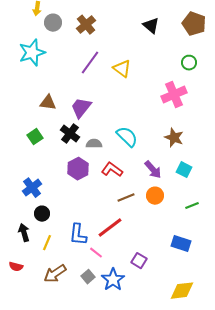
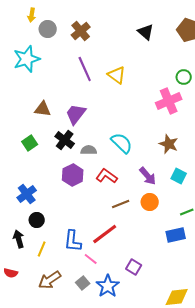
purple line: (90, 63) -> (85, 69), turned -60
green circle: (189, 63) -> (184, 77), moved
blue rectangle: (181, 244) -> (176, 235), moved, turned -30

